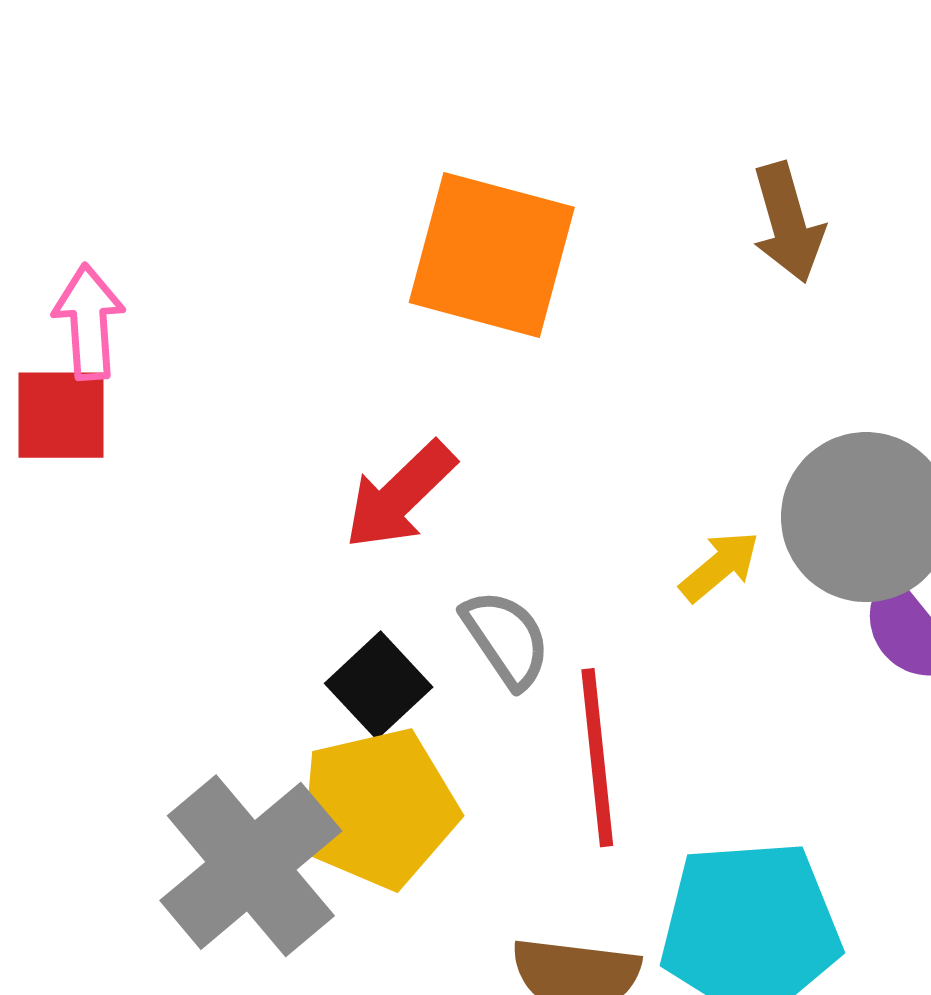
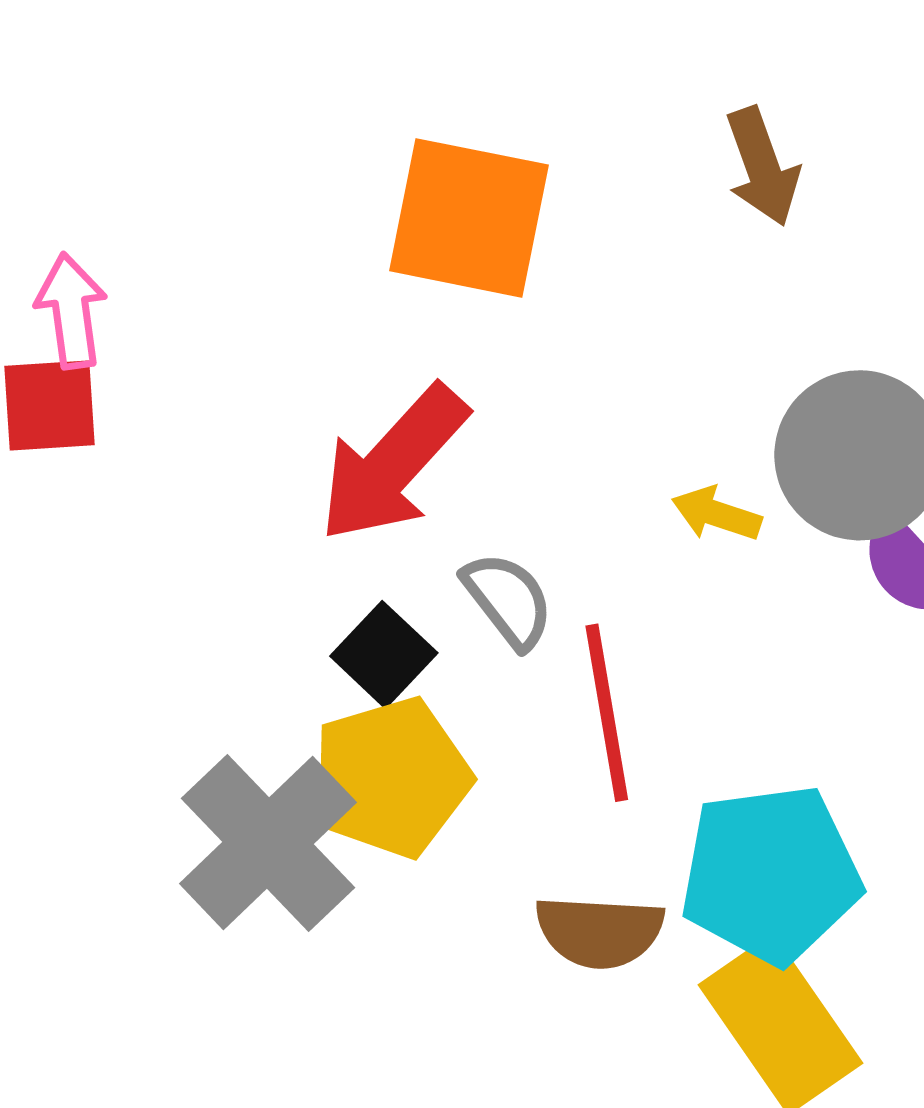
red arrow: (400, 495) -> (393, 464), size x1.4
yellow arrow: (720, 566) -> (717, 514), turned -118

